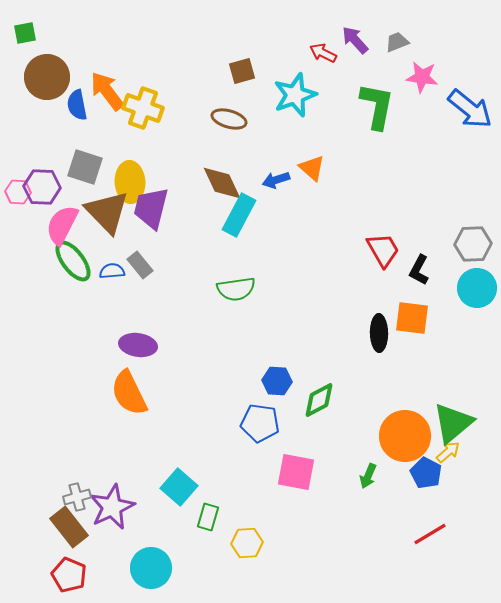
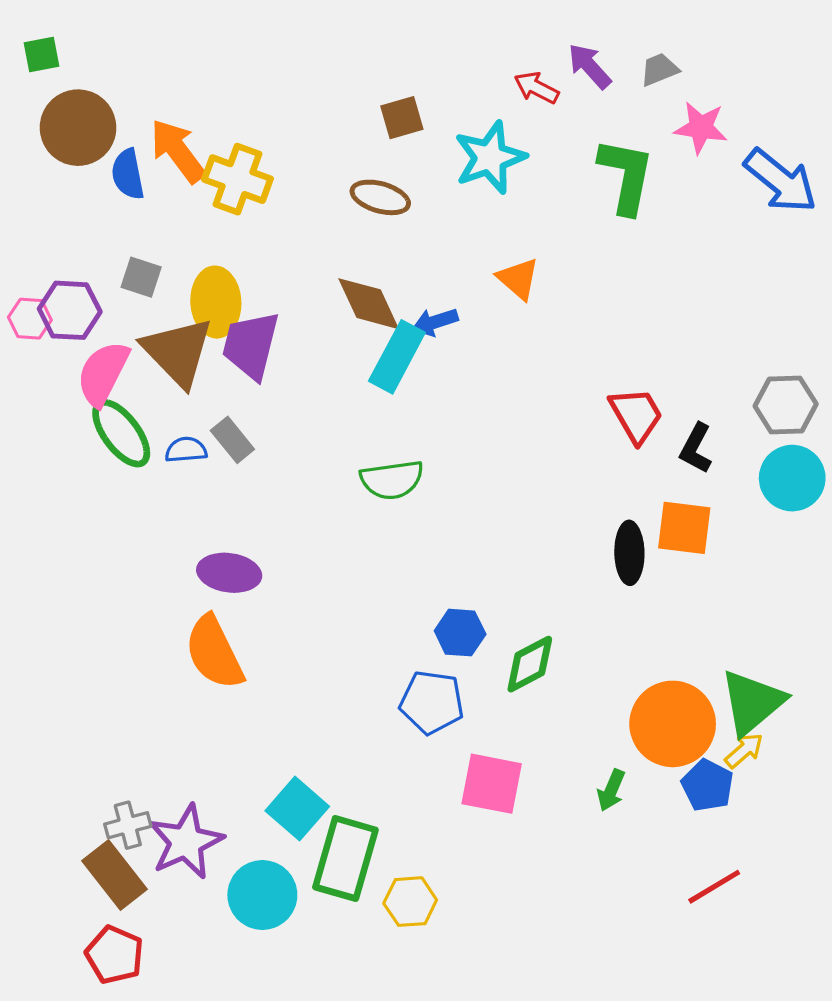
gray square: (85, 167) -> (141, 277), size x0.7
blue arrow: (276, 180) -> (435, 322), moved
green rectangle: (208, 517) -> (345, 858), size x1.8
cyan circle: (151, 568) -> (262, 895), moved

